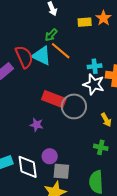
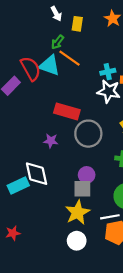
yellow rectangle: (85, 22) -> (77, 24), moved, turned -72
gray circle: (74, 106) -> (88, 134), moved
purple circle: (50, 156) -> (87, 175), moved
white diamond: (28, 167) -> (37, 174), moved

